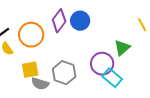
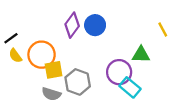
orange circle: (31, 35) -> (42, 55), moved
green triangle: (122, 48) -> (141, 55), turned 42
yellow square: (30, 70) -> (54, 70), moved

